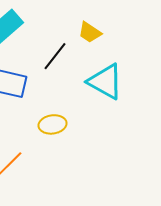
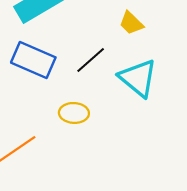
black line: (55, 56) -> (91, 60), moved

